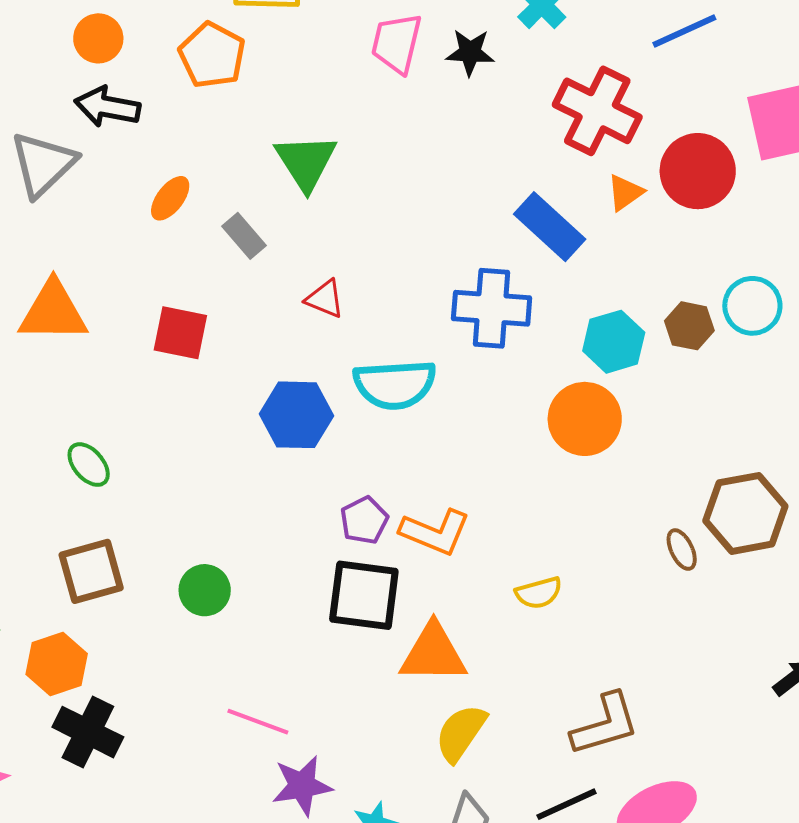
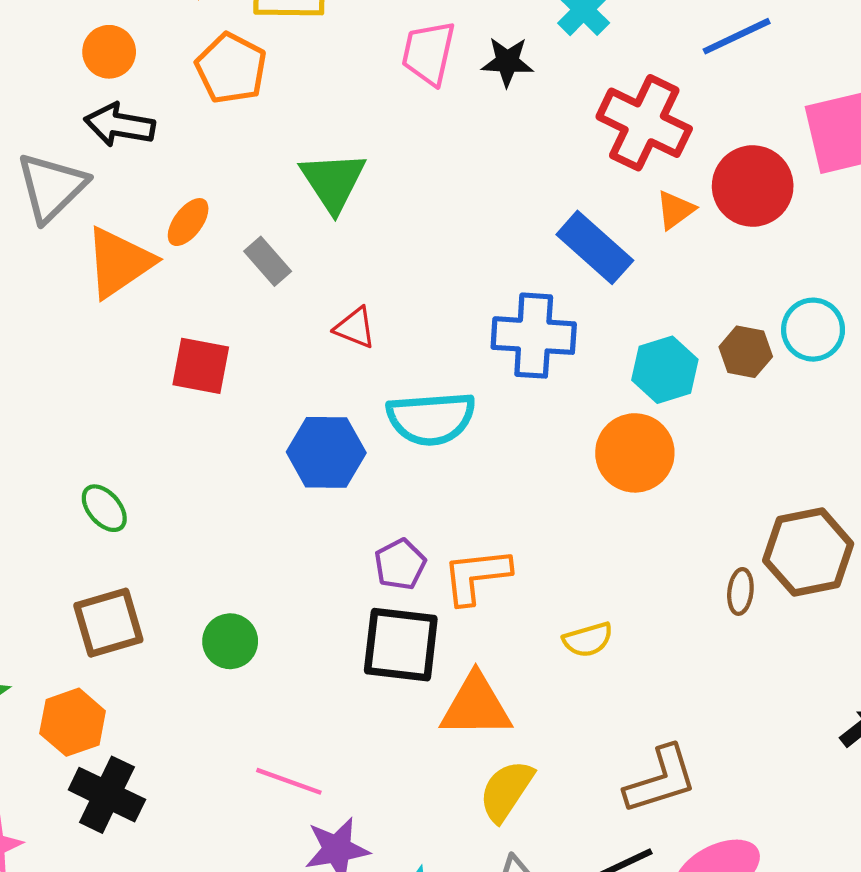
orange triangle: (53, 312) -> (119, 262), moved, turned -34
orange L-shape: (435, 532) -> (476, 576), turned 152
brown ellipse: (682, 550) -> (740, 591), turned 33

